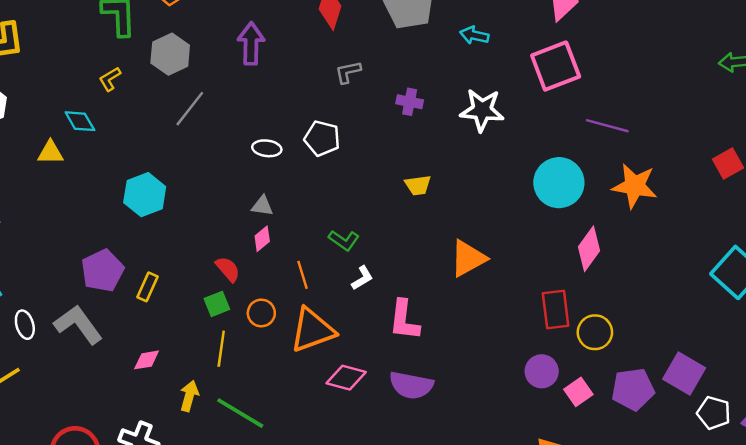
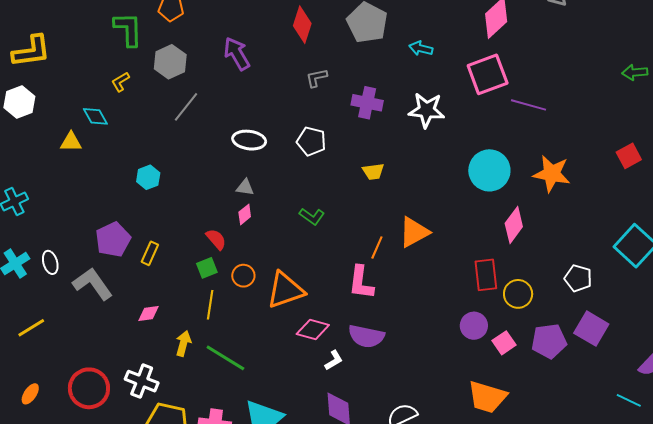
purple arrow: (251, 44) -> (237, 54), turned -32
purple cross: (410, 102) -> (367, 103), size x1.4
purple line: (607, 126) -> (529, 105), moved
white pentagon: (322, 138) -> (311, 141), moved
white ellipse: (267, 148) -> (249, 140), size x1.4
cyan hexagon: (145, 195) -> (148, 177), size x0.7
orange line: (302, 275) -> (377, 247), moved, turned 40
white L-shape: (362, 278) -> (334, 360), moved
white ellipse: (25, 325) -> (50, 262), moved
white pentagon: (714, 413) -> (578, 278), moved

